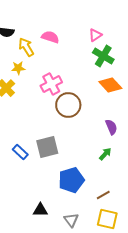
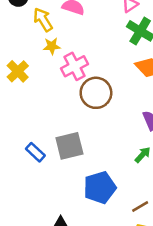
yellow star: (18, 68) -> (52, 46), moved

